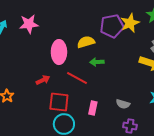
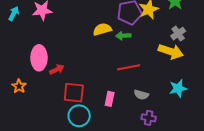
pink ellipse: (59, 52) -> (39, 58), moved
green arrow: (97, 62) -> (123, 36), moved
red line: (77, 78) -> (129, 67), moved, turned -40

